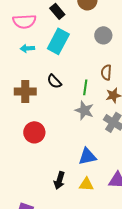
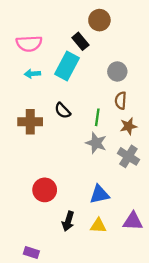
black rectangle: (57, 11) -> (80, 41), moved
gray circle: (103, 35) -> (117, 71), moved
red circle: (34, 132) -> (45, 190), moved

